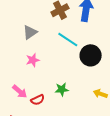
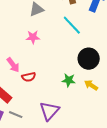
black circle: (91, 55) -> (89, 59), moved
green star: (62, 89) -> (69, 80), moved

